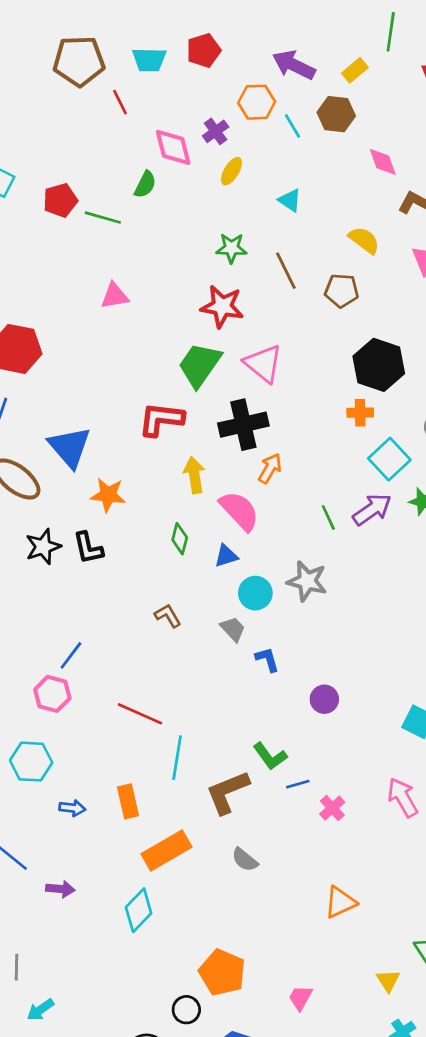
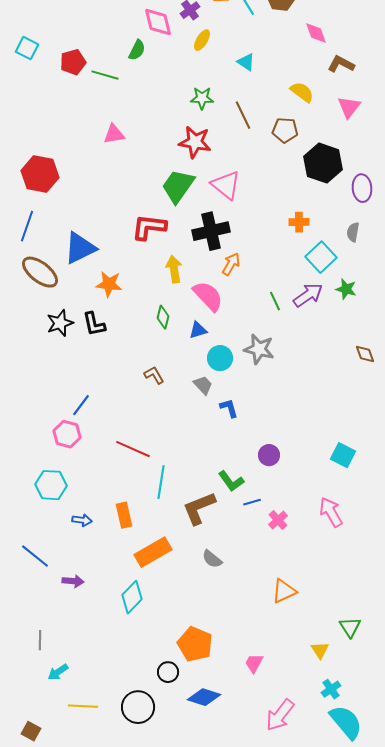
black hexagon: (379, 365) -> (323, 163), moved
blue triangle: (70, 447) -> (80, 248), turned 45
purple circle: (324, 699) -> (269, 455), moved

